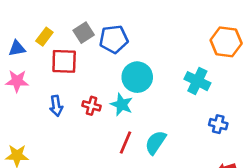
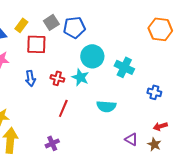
cyan cross: (197, 81) -> (124, 67), moved
red line: (125, 142) -> (63, 108), moved
cyan semicircle: (156, 142) -> (106, 106), turned -120

